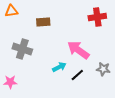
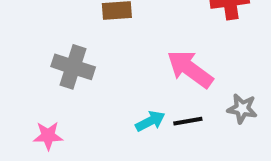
cyan arrow: (59, 67) -> (150, 121), moved
black line: (77, 75) -> (188, 121), turned 32

